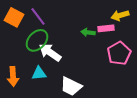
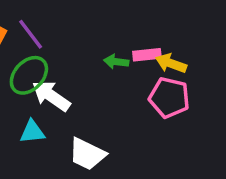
yellow arrow: (120, 15) -> (171, 63), moved, turned 36
pink pentagon: (119, 53) -> (169, 98), turned -30

